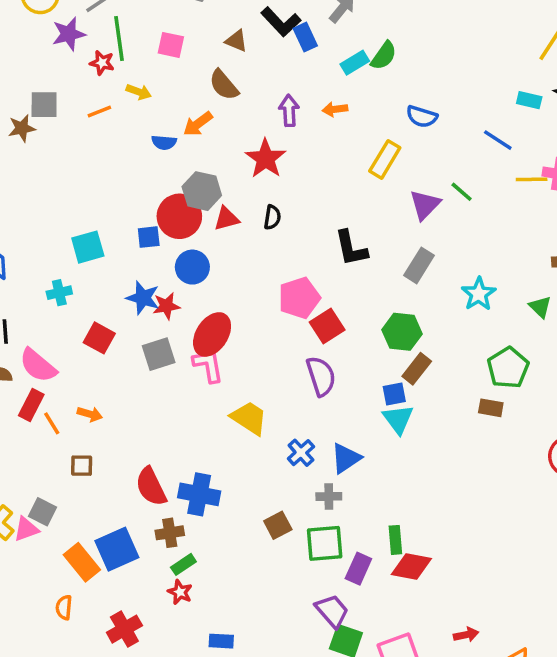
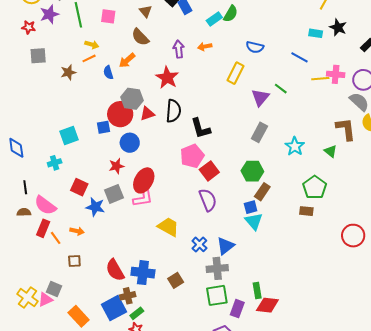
brown triangle: (236, 41) -> (146, 11), turned 32
red star: (102, 63) -> (29, 27), moved
orange line: (99, 112) -> (89, 58), moved
brown star: (22, 128) -> (68, 72), moved
blue semicircle: (164, 142) -> (108, 72), turned 72
black semicircle: (272, 217) -> (173, 111), size x1.6
black L-shape: (351, 248) -> (201, 128), moved
blue star: (143, 298) -> (95, 207), moved
pink L-shape: (208, 366) -> (143, 198), turned 95
gray cross: (329, 496) -> (217, 268), size x1.5
brown square: (278, 525) -> (176, 280), moved
blue square: (117, 549) -> (114, 308), moved

